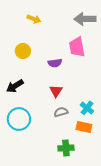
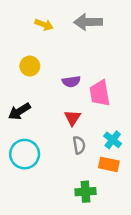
gray arrow: (85, 19) -> (88, 22), moved
pink trapezoid: (77, 47) -> (100, 93), moved
gray semicircle: (61, 112) -> (79, 145), turned 96

